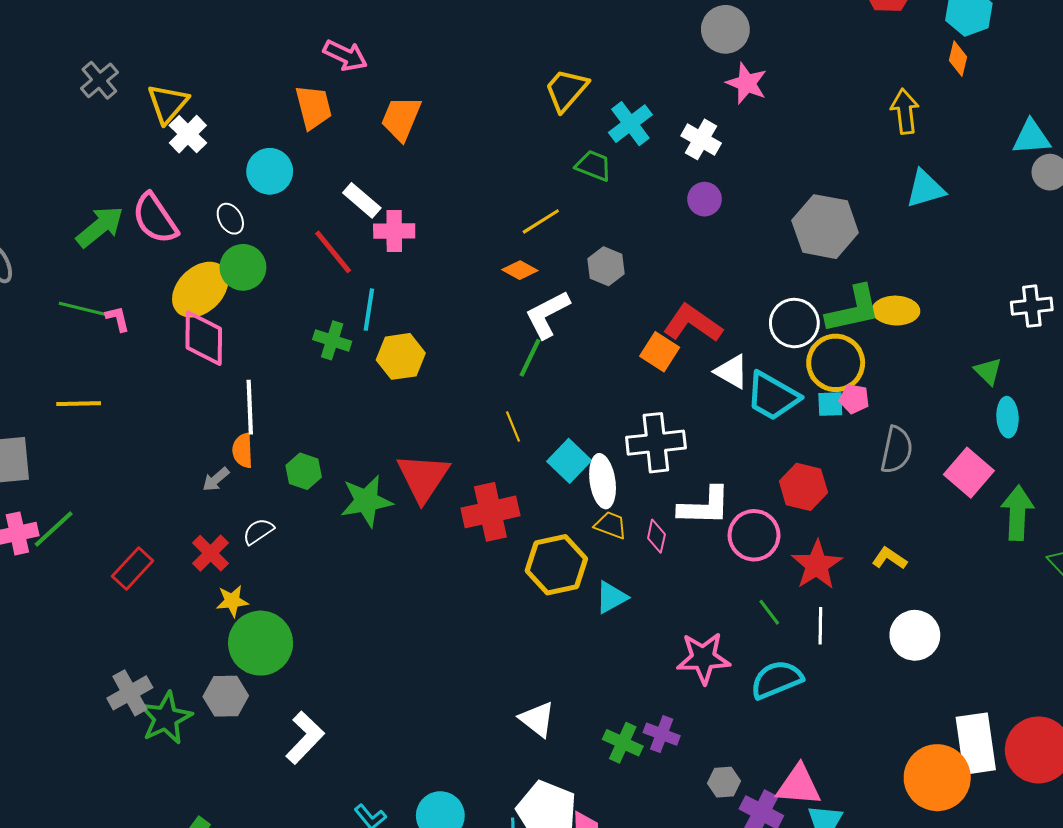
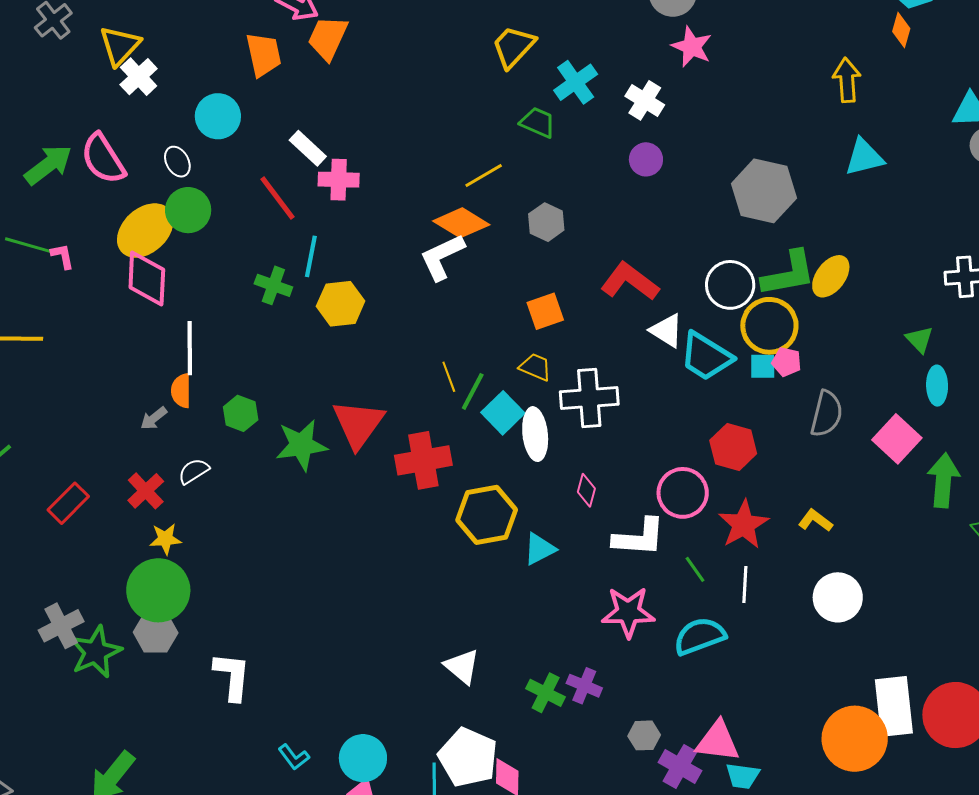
orange trapezoid: (401, 118) -> (328, 38), moved
orange diamond: (520, 270) -> (461, 223), size x1.6
yellow ellipse: (896, 311) -> (831, 276), turned -57
white L-shape: (547, 314) -> (442, 257), moved
orange square: (660, 352) -> (545, 311), moved, turned 36
green line: (530, 358) -> (473, 391), moved
white L-shape: (705, 506) -> (639, 537), moved
yellow trapezoid: (611, 525) -> (535, 367), moved
green circle: (261, 643) -> (158, 590), moved
white L-shape: (305, 738) -> (232, 676), turned -40

